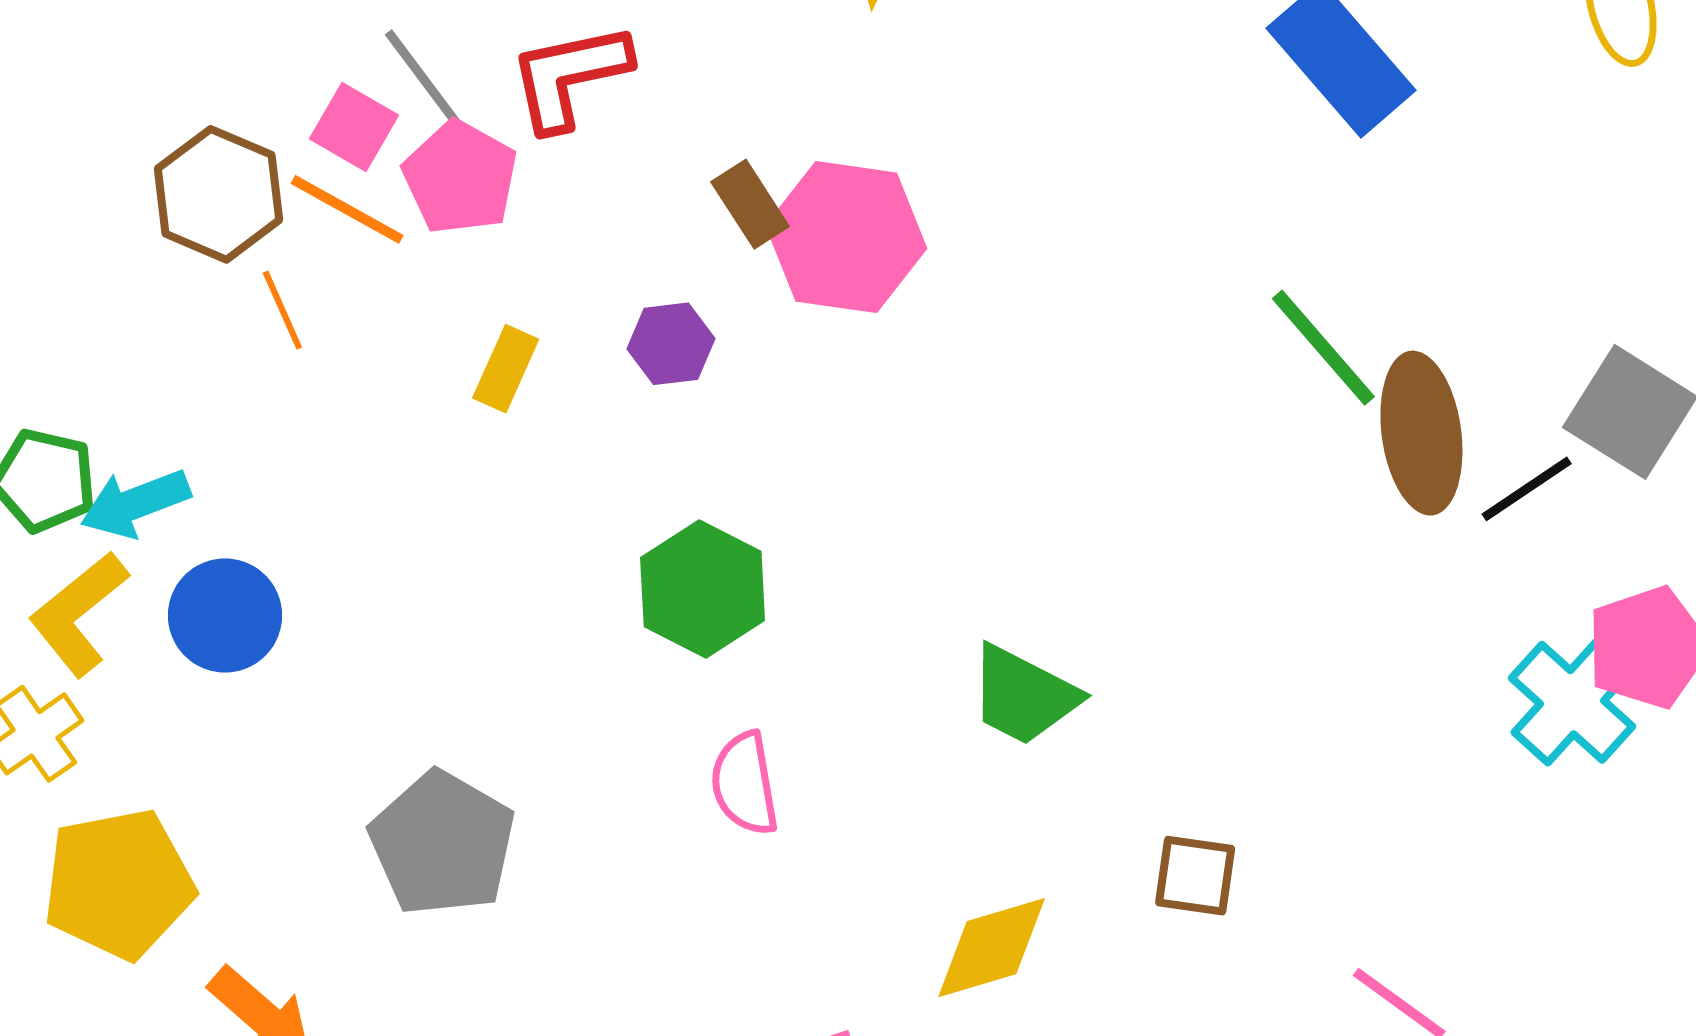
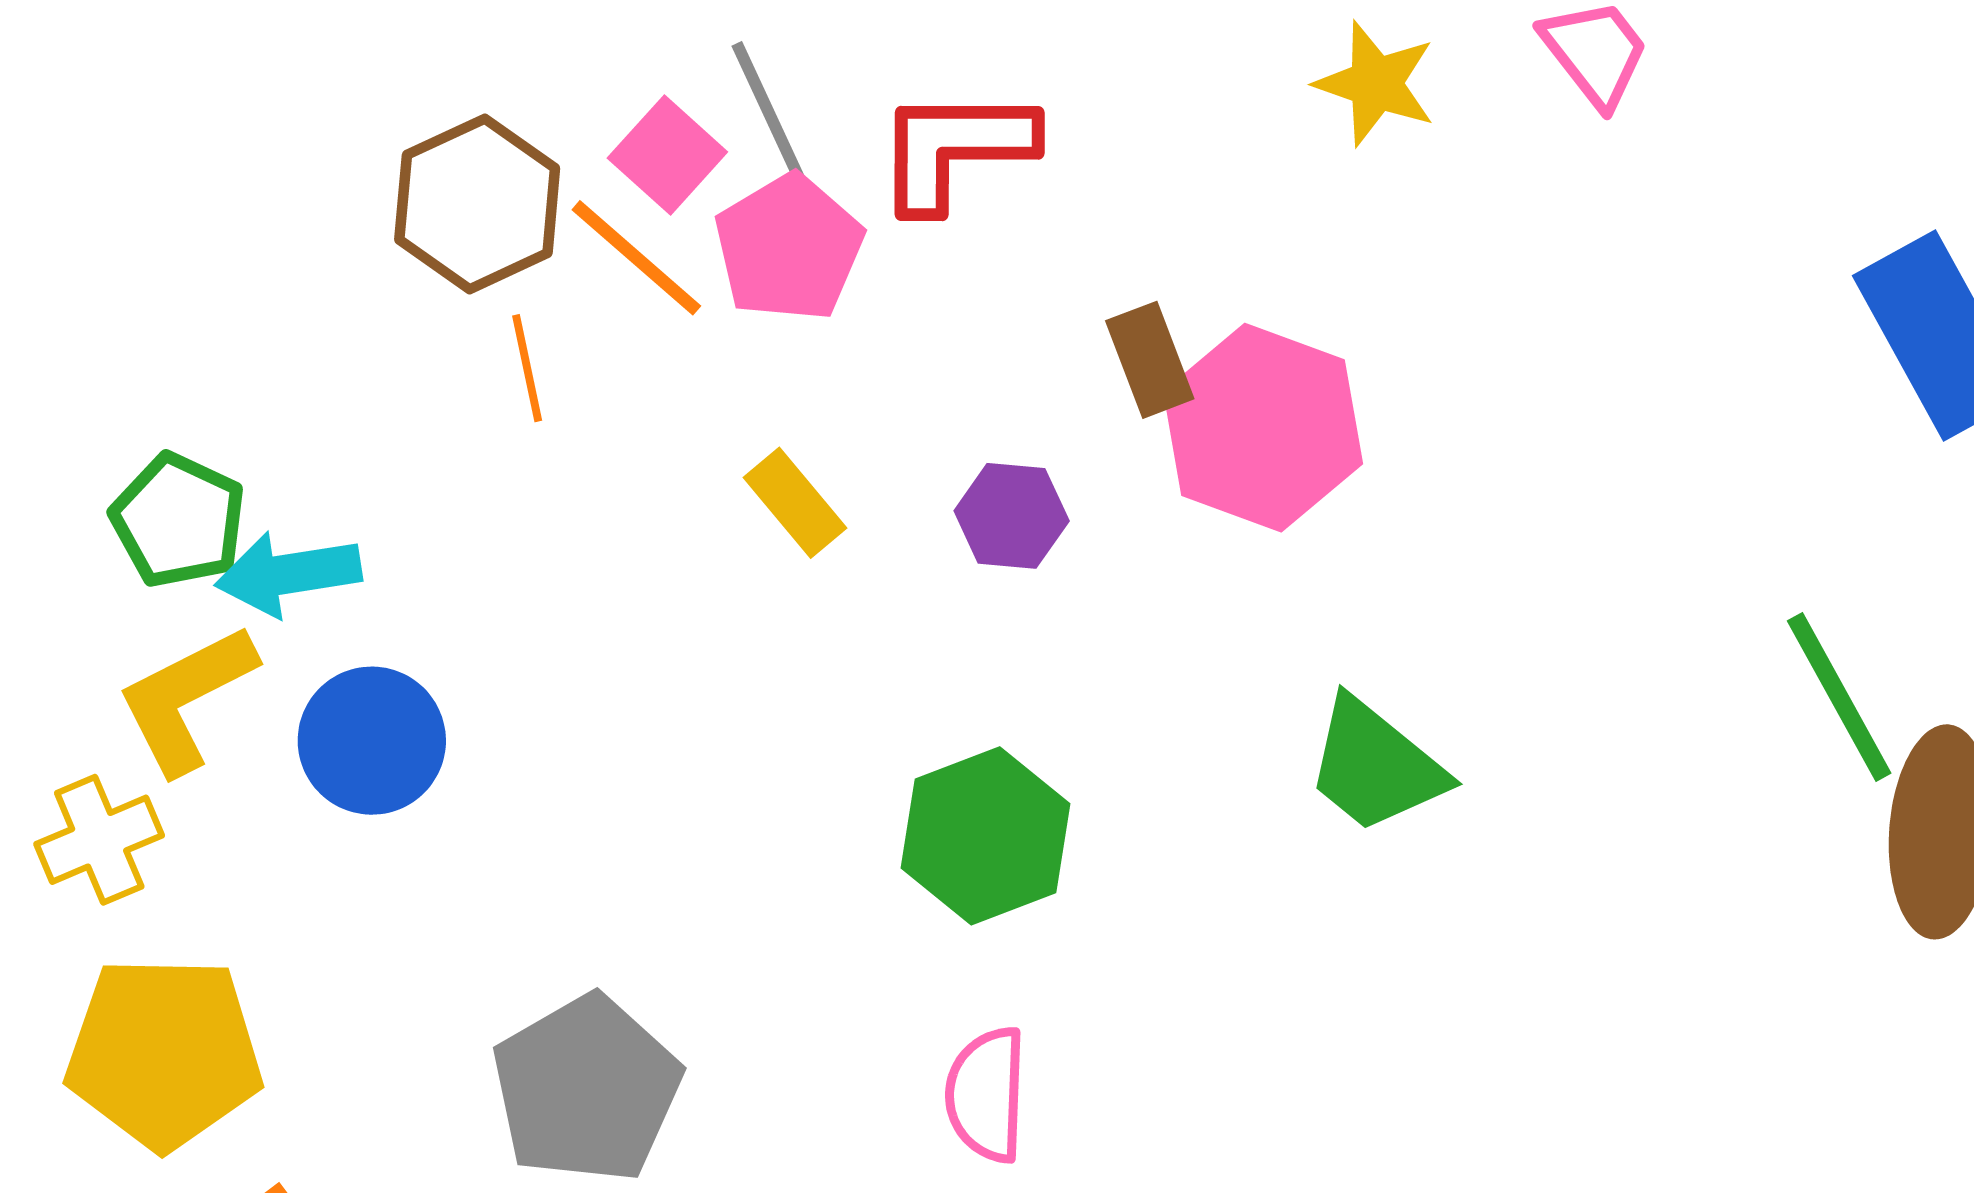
yellow rectangle: (506, 369) -> (795, 503), turned -76
green trapezoid: (1024, 695) -> (1375, 766), moved

